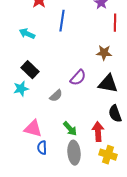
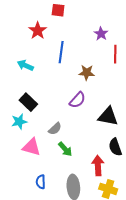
brown star: (104, 53) -> (87, 73), moved
purple semicircle: (78, 78) -> (77, 100), moved
pink triangle: (33, 129) -> (31, 147), moved
green arrow: (70, 129) -> (65, 149), moved

